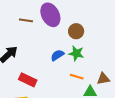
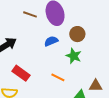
blue semicircle: (57, 55) -> (51, 41), moved
orange line: (77, 77) -> (58, 77), moved

